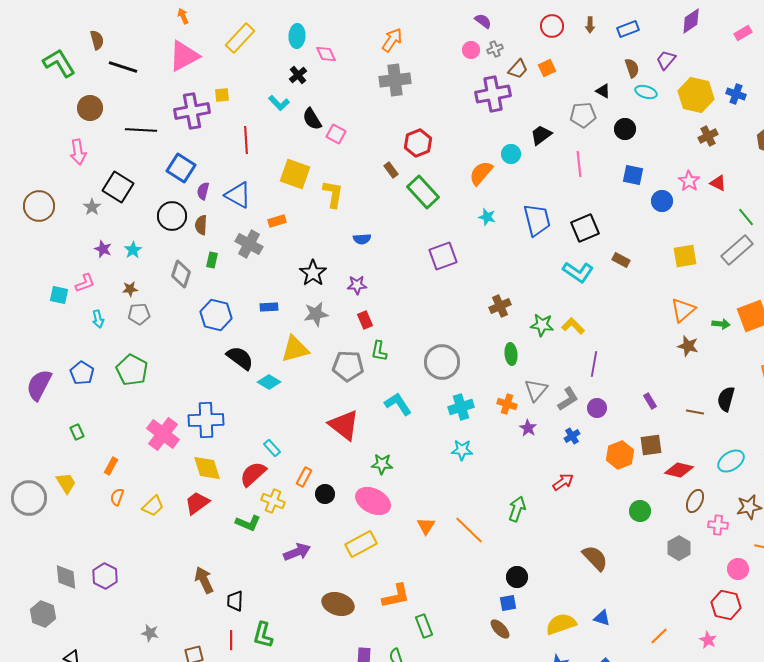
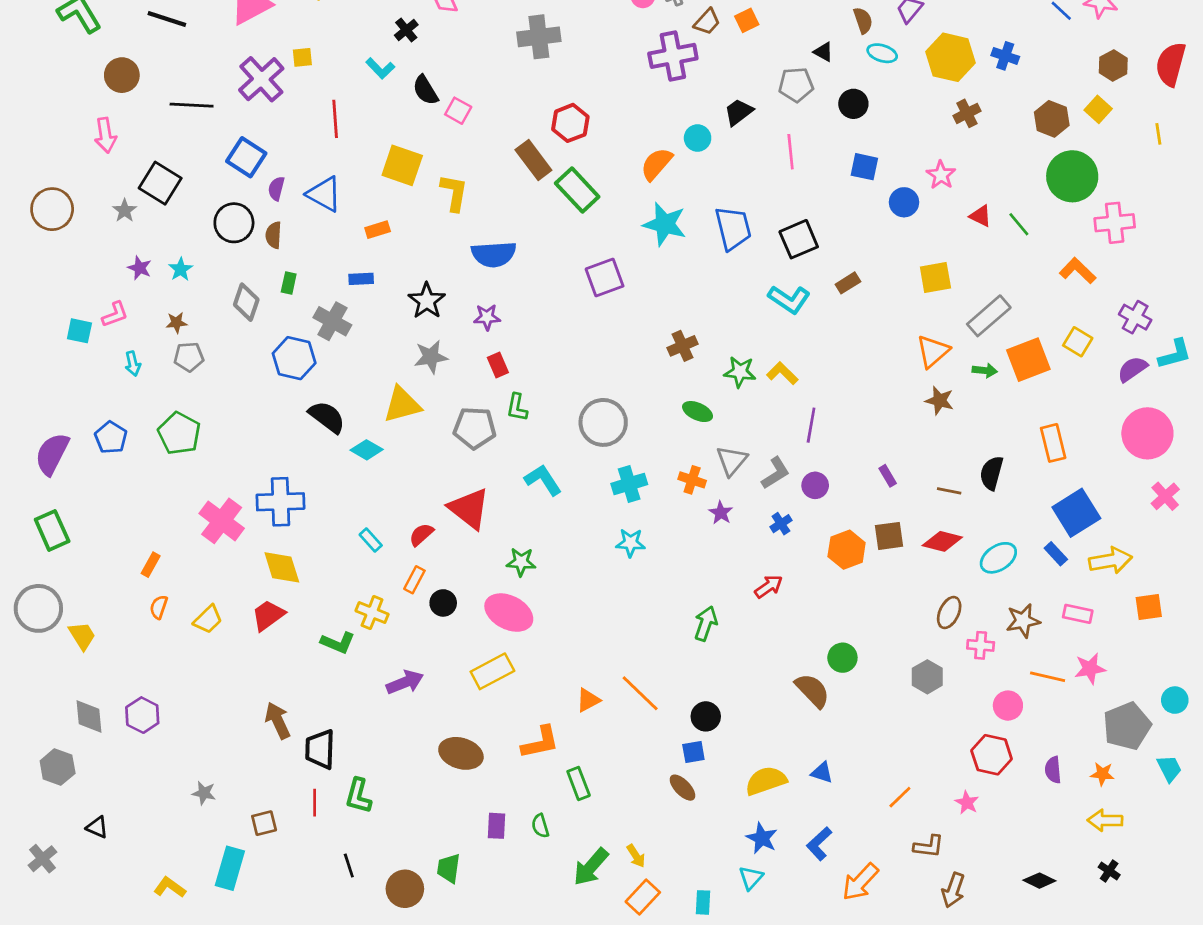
purple cross: (192, 111) -> (261, 79), turned -32
brown rectangle: (391, 170) -> (533, 160), size x1.8
red triangle: (718, 183) -> (981, 216), moved
cyan star: (487, 217) -> (665, 224), size x1.8
blue semicircle: (362, 239) -> (494, 254), size x1.8
gray cross: (249, 244) -> (332, 321), moved
gray rectangle: (737, 250) -> (989, 316), moved
brown rectangle: (621, 260) -> (848, 283), turned -60
blue rectangle: (269, 307) -> (361, 279), moved
green ellipse: (511, 354) -> (698, 412), turned -60
green rectangle: (77, 432) -> (52, 530), moved, size x1.8
red diamond: (679, 470) -> (942, 541), moved
red semicircle: (253, 474) -> (421, 535), moved, size x0.7
yellow trapezoid: (66, 483) -> (82, 636), moved
green circle: (640, 511) -> (842, 658), moved
orange triangle: (426, 526) -> (588, 700), moved, turned 30
orange line: (469, 530) -> (640, 693), moved
black trapezoid: (235, 601) -> (320, 749), size x1.4

